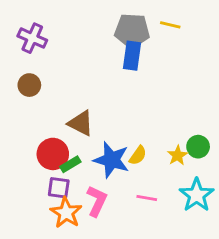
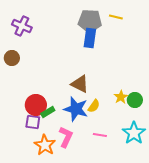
brown circle: (29, 85) -> (12, 58), moved
brown triangle: (81, 123) -> (80, 84), moved
yellow star: (178, 155) -> (121, 97), moved
purple square: (59, 188) -> (33, 122), moved

